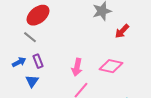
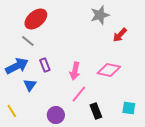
purple rectangle: (38, 61) -> (45, 65), moved
blue arrow: (19, 62) -> (17, 66), size x1.6

